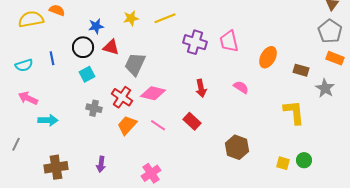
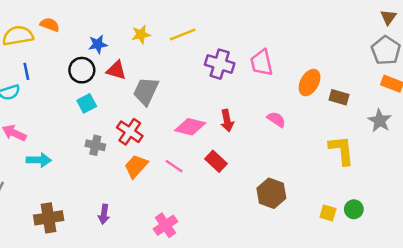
blue line: (52, 58) -> (26, 71), moved
brown rectangle: (301, 70) -> (339, 97), moved
pink diamond: (153, 93) -> (190, 127), moved

